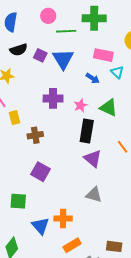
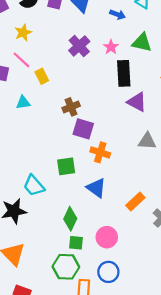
purple cross: (53, 98) -> (79, 46), turned -30
brown cross: (35, 135) -> (71, 107), moved
orange cross: (63, 219) -> (100, 152), moved, turned 30

